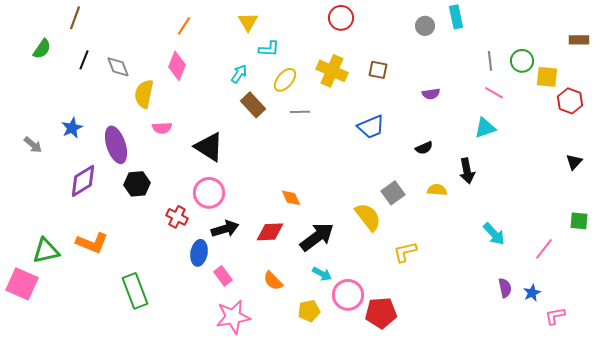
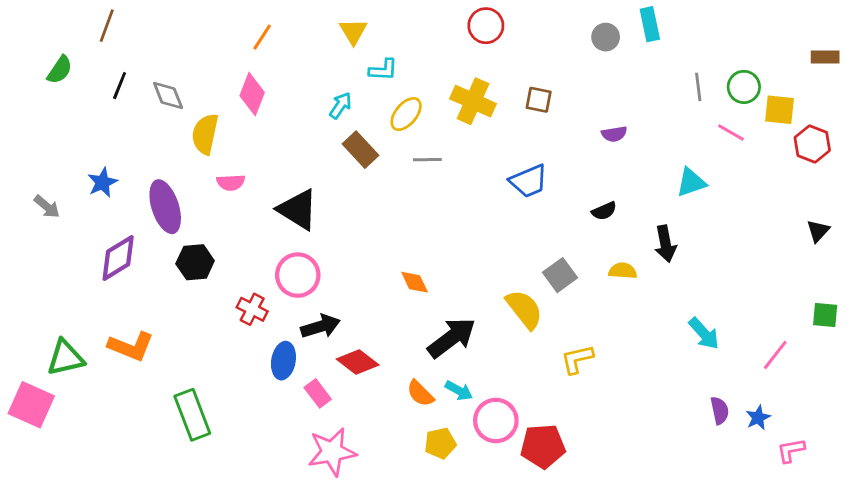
pink line: (494, 93) -> (731, 133), moved
red diamond: (270, 232) -> (358, 362), moved, turned 40
orange semicircle: (273, 281) -> (420, 393), moved

